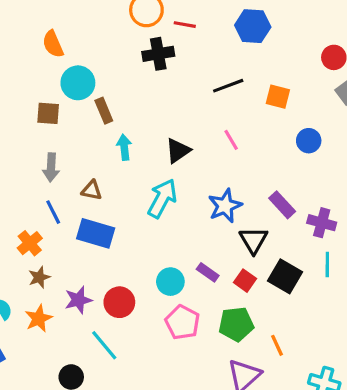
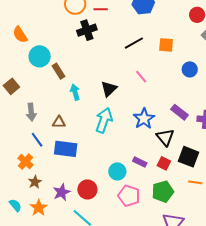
brown square: (48, 113) -> (11, 86), moved, turned -35
orange line: (277, 345) -> (195, 182), moved, turned -48

